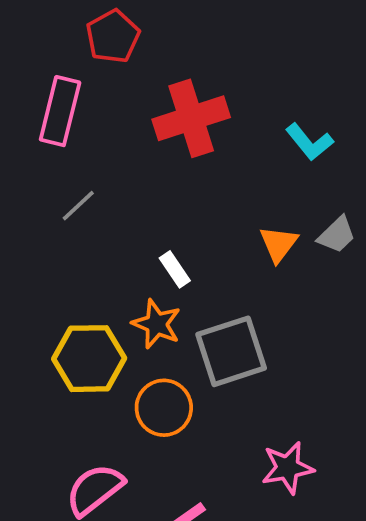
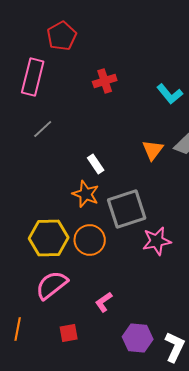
red cross: (191, 118) -> (105, 81), size x0.6
yellow hexagon: (89, 359) -> (49, 238), moved
pink star: (288, 468) -> (157, 241), moved

